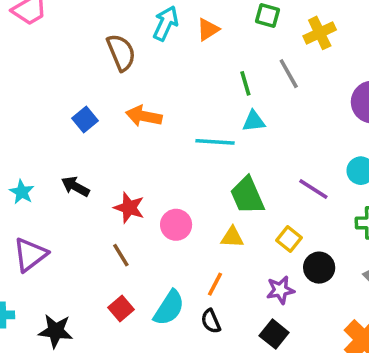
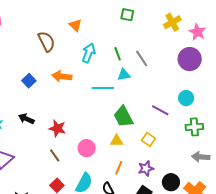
cyan arrow: (166, 23) -> (89, 53), moved
orange triangle: (208, 29) -> (75, 25), moved, turned -40
yellow cross: (320, 33) -> (172, 22), moved
gray line: (289, 74) -> (142, 59), moved
pink circle: (176, 225) -> (87, 148), moved
black circle: (319, 268) -> (171, 182), moved
orange line: (215, 284) -> (119, 168), moved

